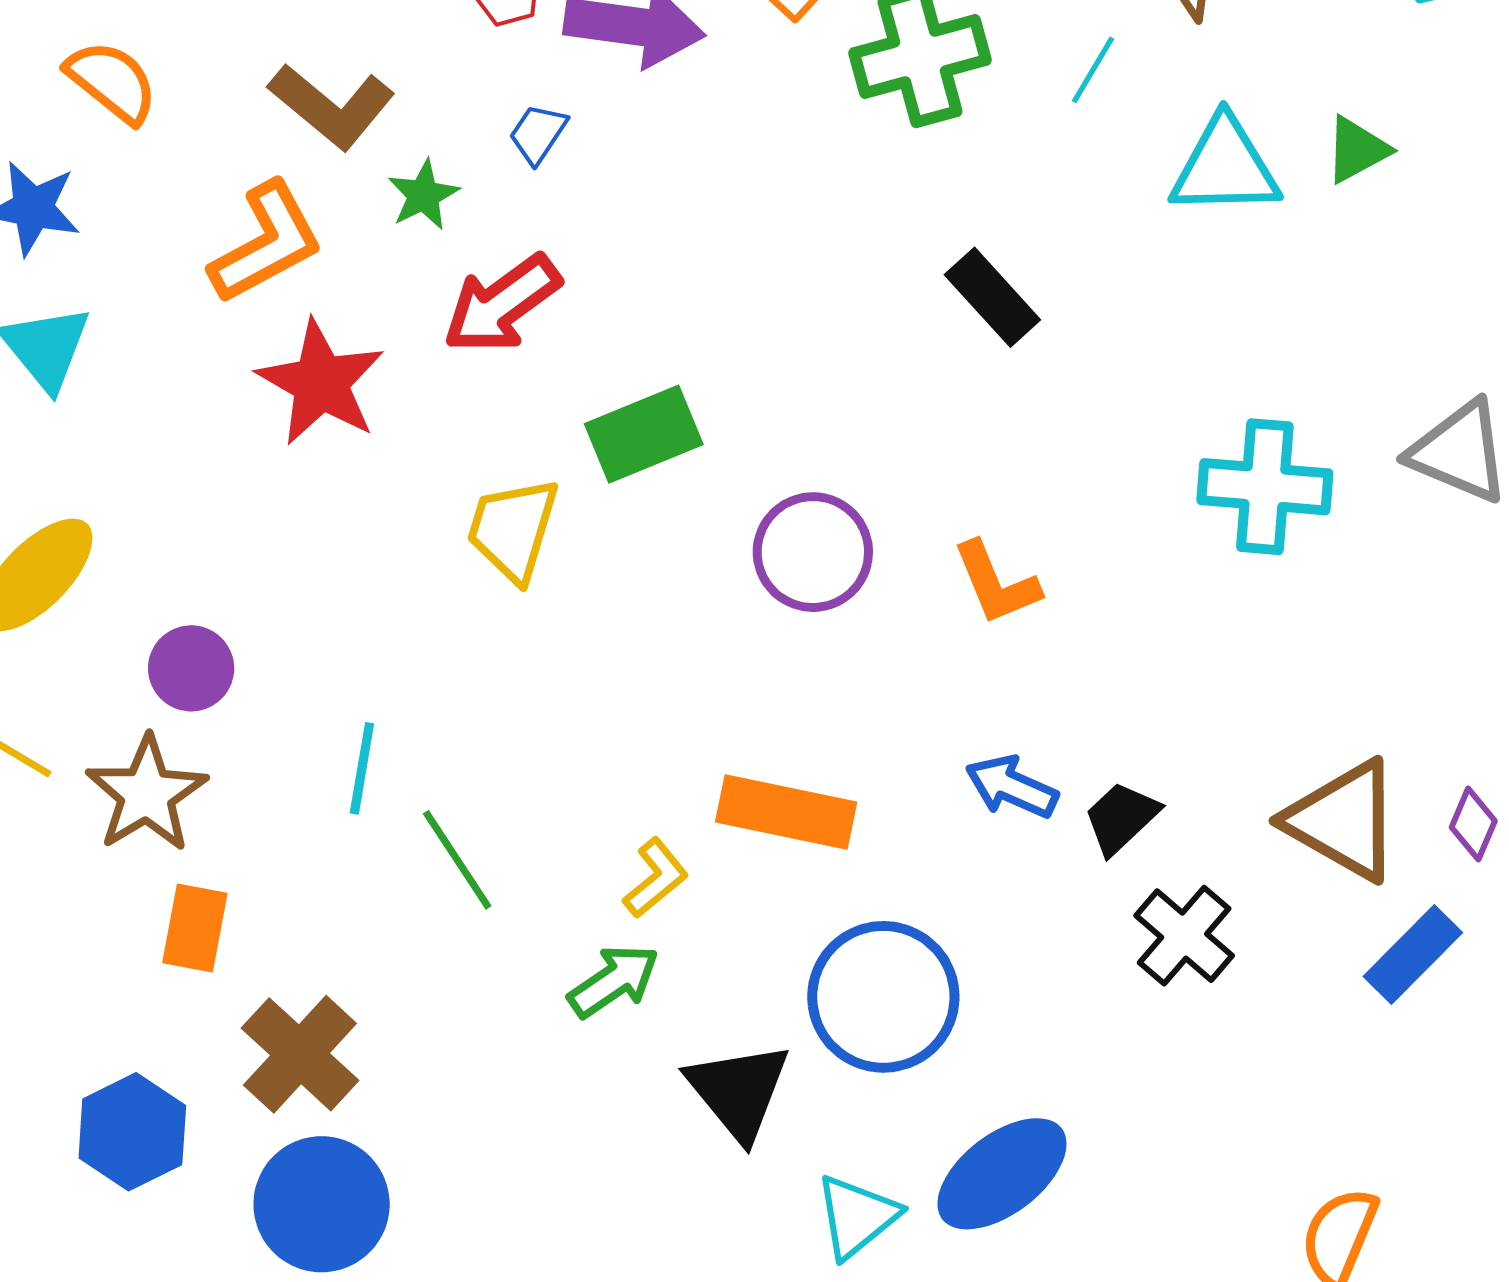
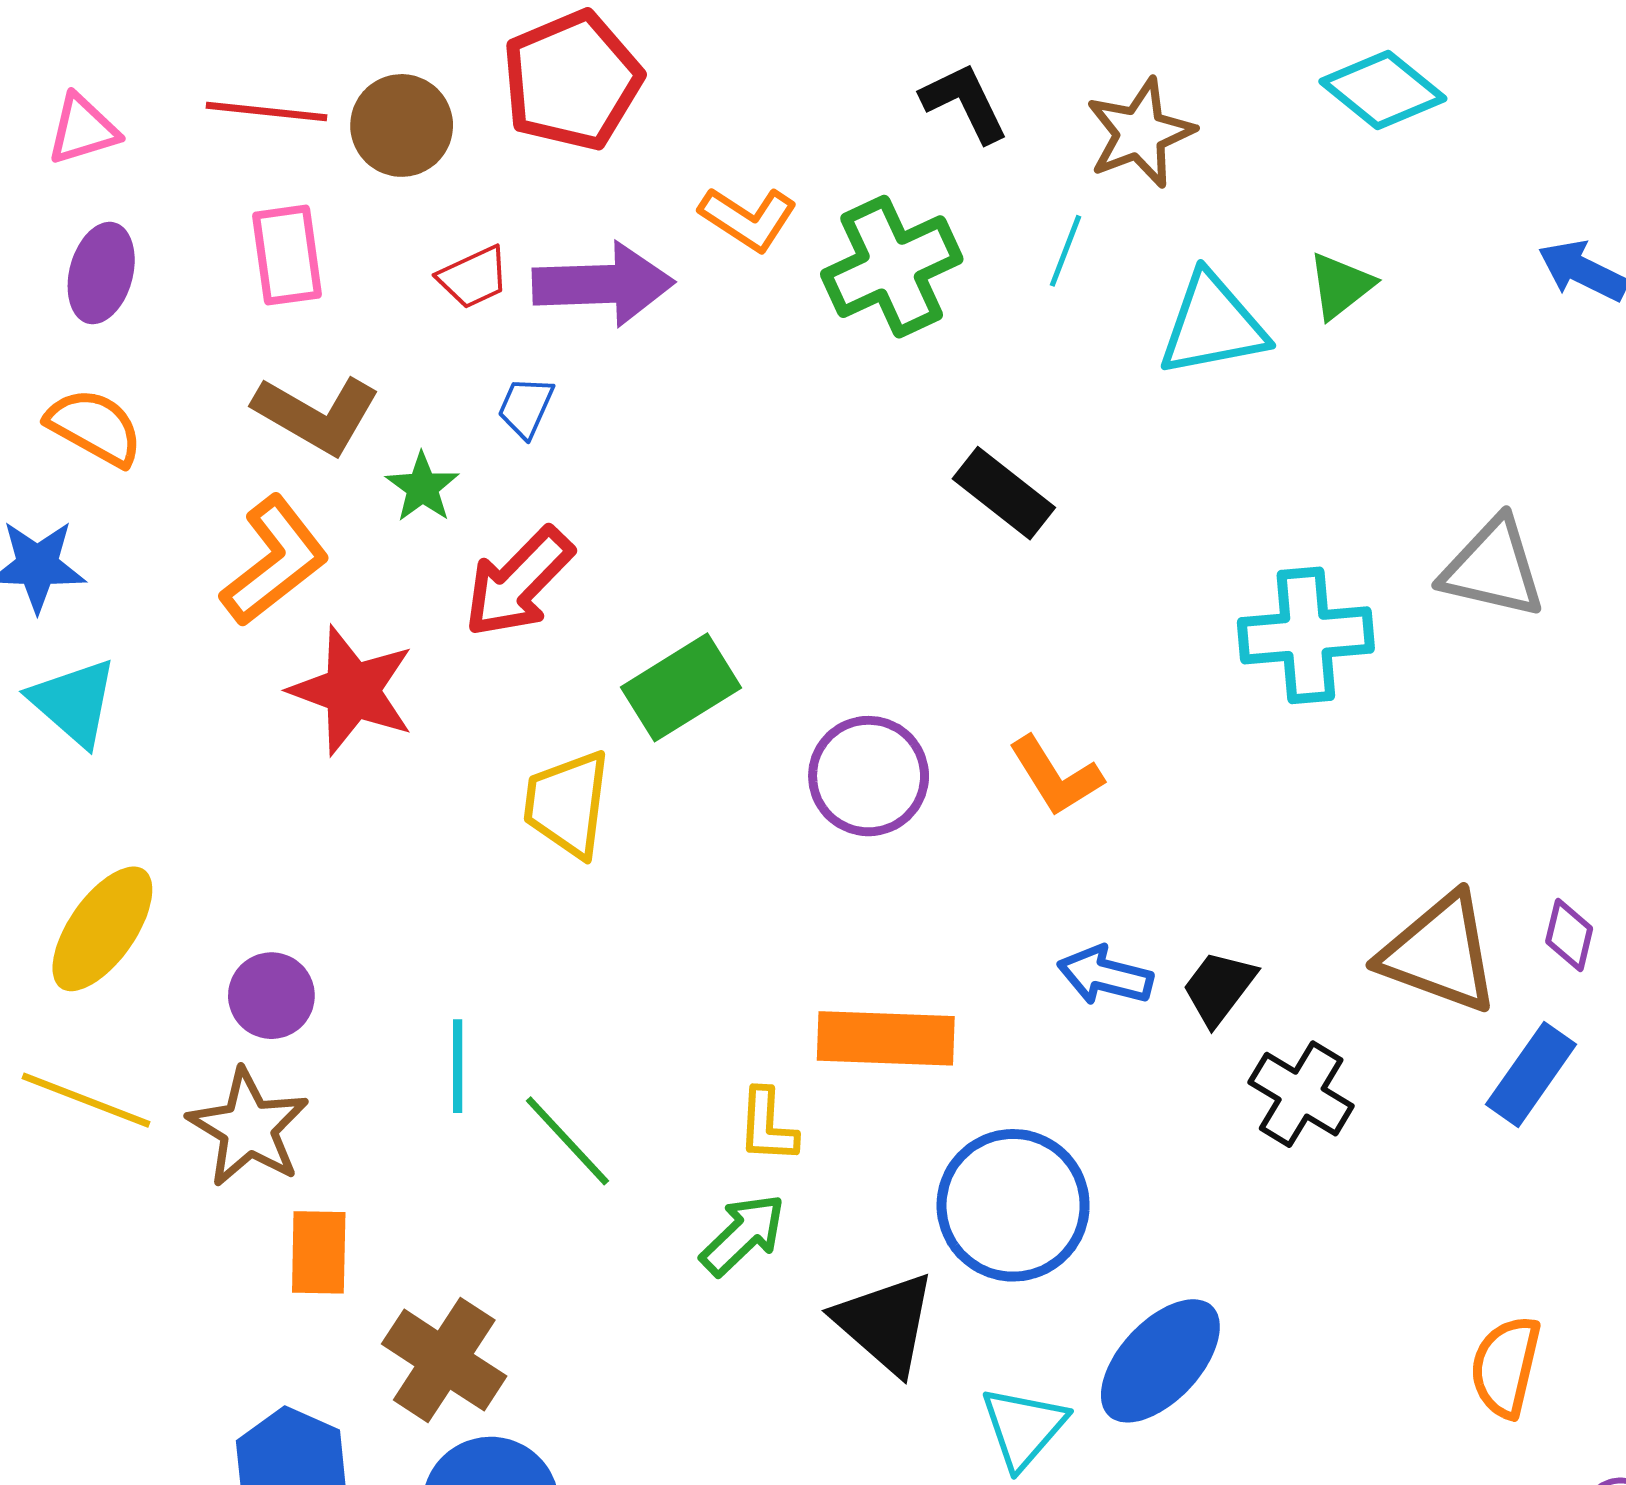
yellow L-shape: (656, 878) -> (767, 1126), turned 142

